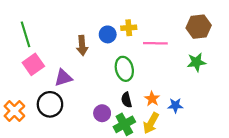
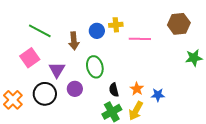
green line: (26, 34) -> (40, 31), moved, turned -45
green star: (196, 62) -> (194, 58), moved
green ellipse: (124, 69) -> (95, 67), moved
purple triangle: (63, 78) -> (57, 70), turned -42
purple circle: (102, 113) -> (75, 89), moved

